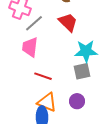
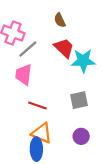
cyan star: (86, 51) -> (83, 61), moved
purple circle: (77, 101) -> (81, 136), moved

